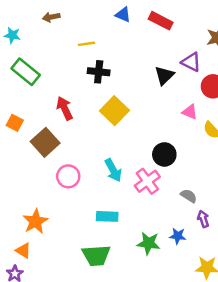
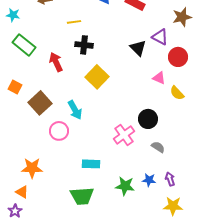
black triangle: (164, 75) -> (138, 48), turned -30
red arrow: (65, 108) -> (56, 62), moved
black circle: (164, 154) -> (148, 119), moved
cyan arrow: (113, 170) -> (75, 110), moved
purple arrow: (203, 219) -> (170, 179), moved
orange star: (35, 221) -> (32, 168), turned 30

